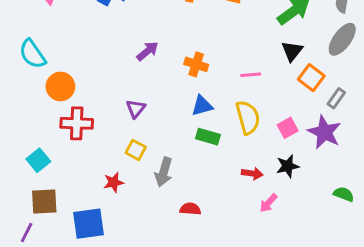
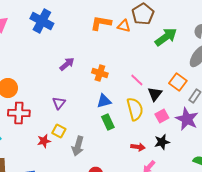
black triangle: (292, 51) -> (155, 94), moved
pink line: (251, 75) -> (137, 80), turned 48
green rectangle: (208, 137) -> (108, 122), turned 49
red star: (114, 182) -> (44, 141), moved

